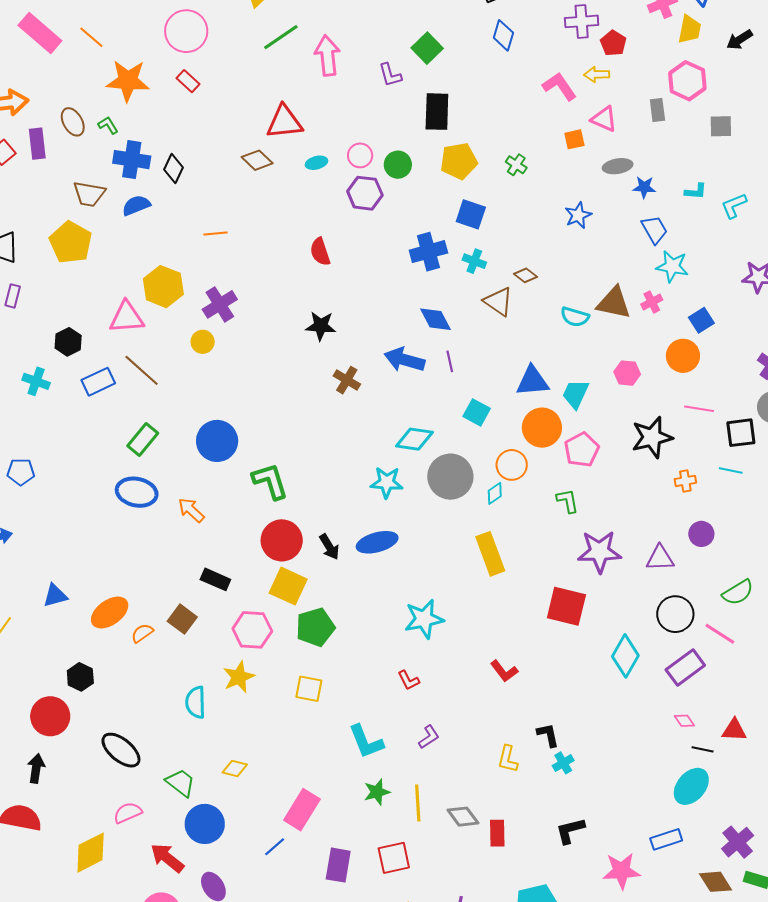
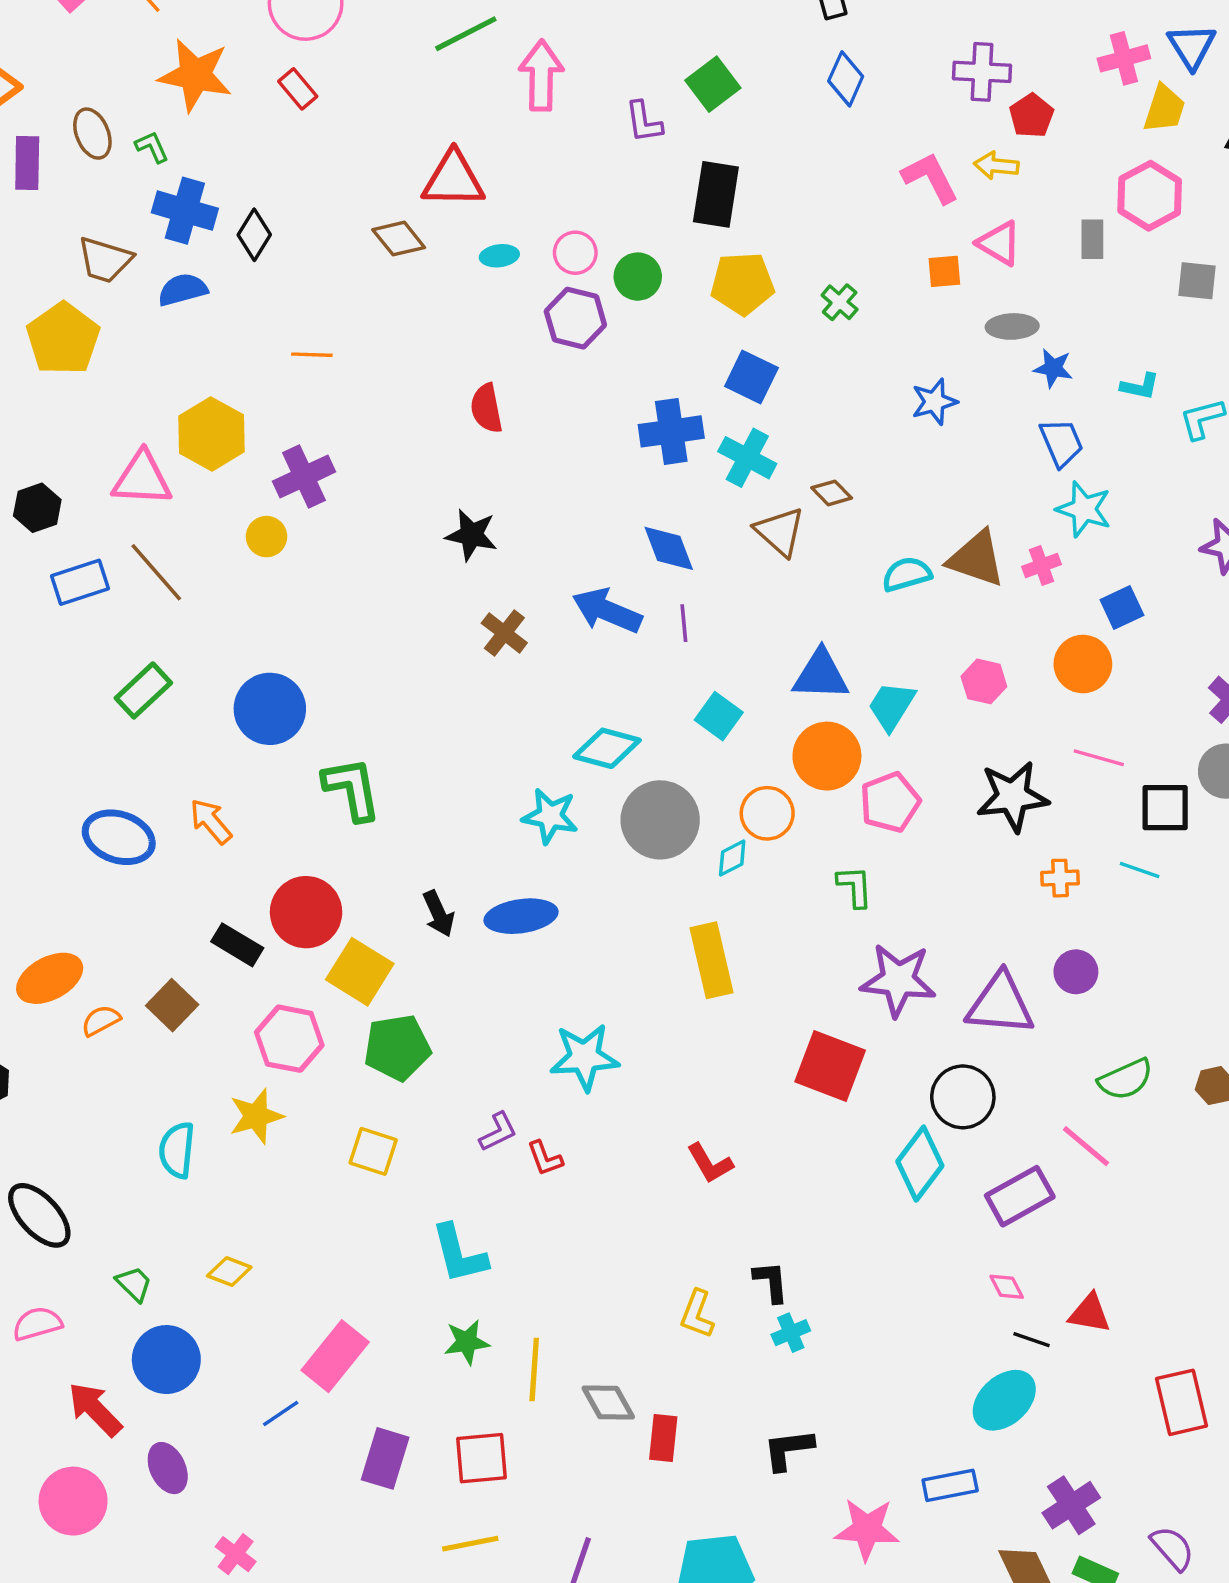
cyan cross: (474, 261) -> (747, 458), size x1.4
cyan semicircle: (575, 317) -> (907, 574), turned 140
blue ellipse: (137, 492) -> (119, 837), moved
red circle: (282, 540) -> (306, 912), moved
purple triangle: (660, 558) -> (1000, 1004), size x1.4
black circle: (675, 614) -> (963, 1097), moved
purple L-shape: (429, 737) -> (498, 1132), moved
green trapezoid: (181, 783) -> (134, 1284), size x0.7

